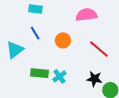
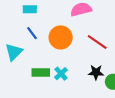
orange circle: (63, 40) -> (61, 37), size x1.5

